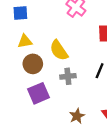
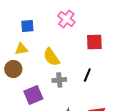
blue square: (20, 13) -> (27, 26), moved
brown circle: (33, 64) -> (13, 69), moved

